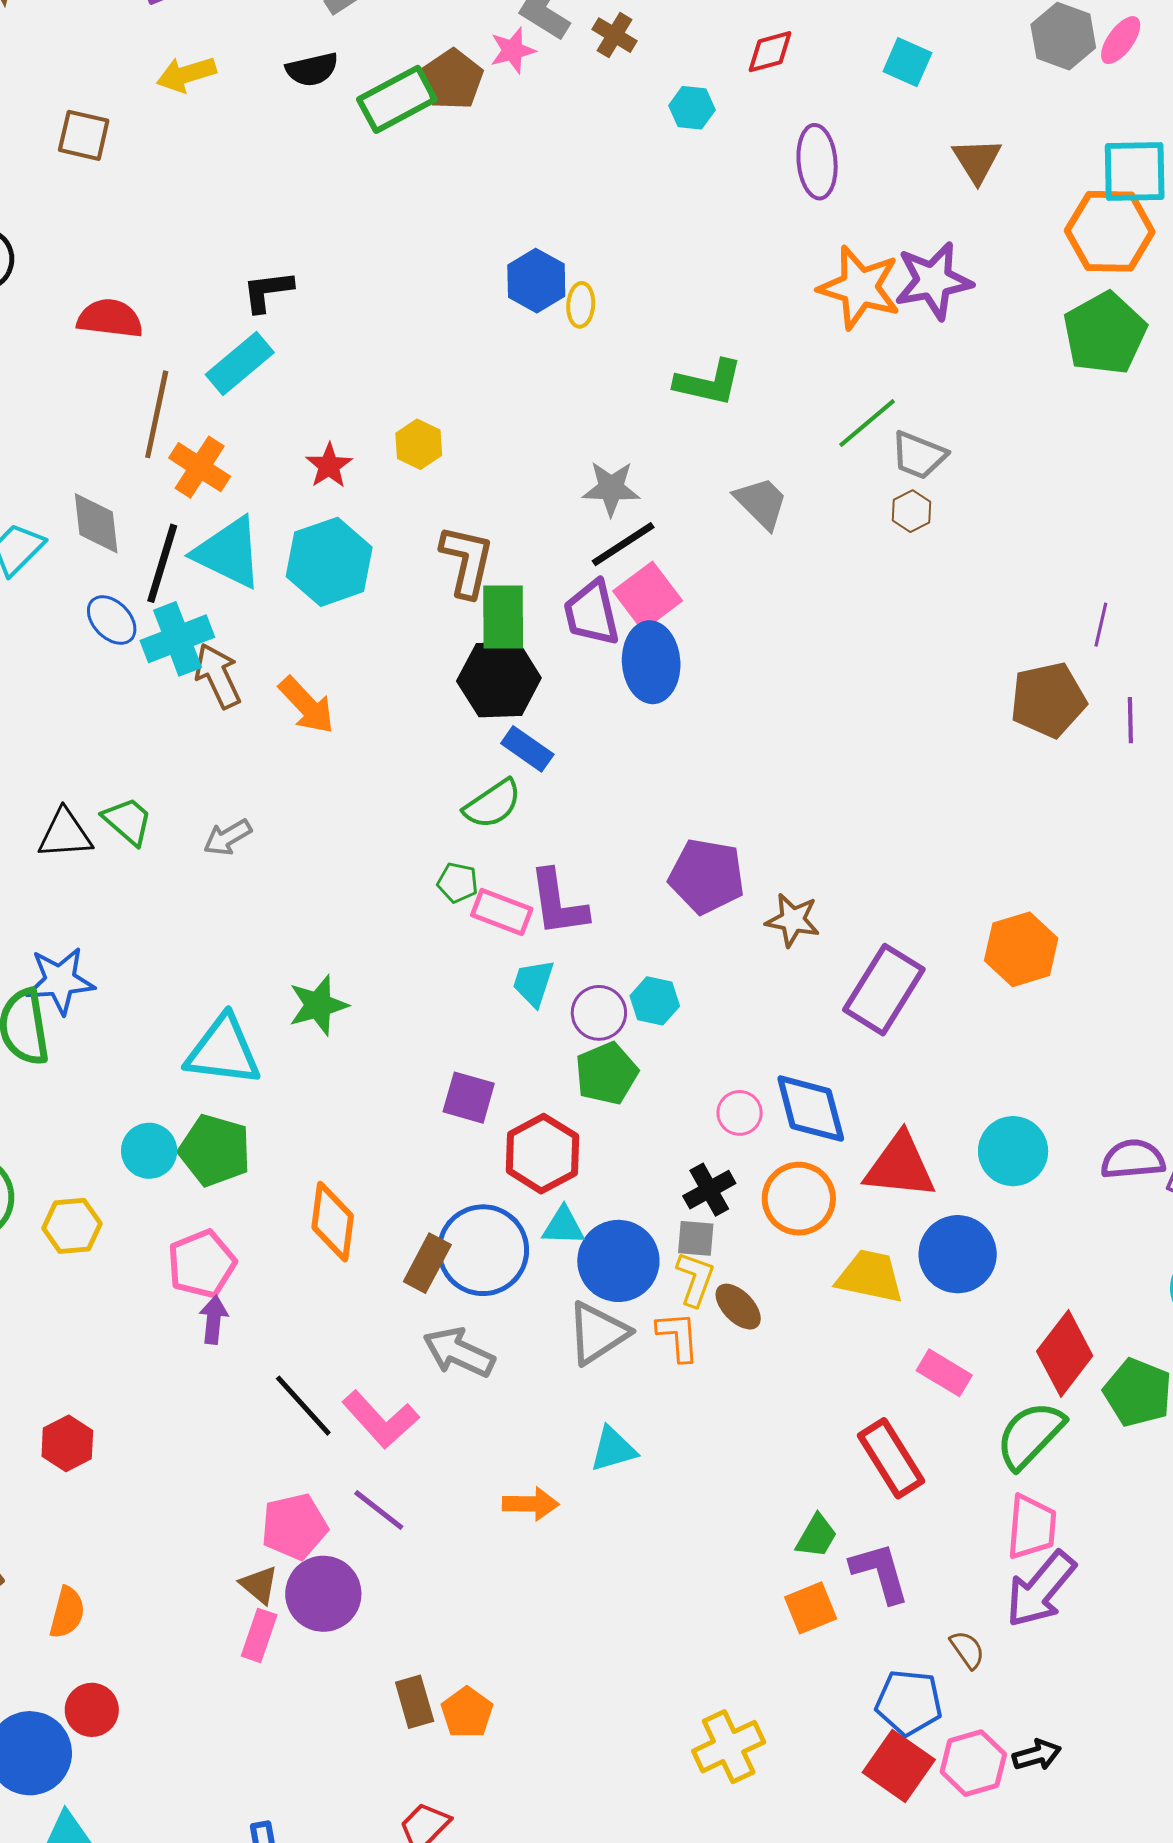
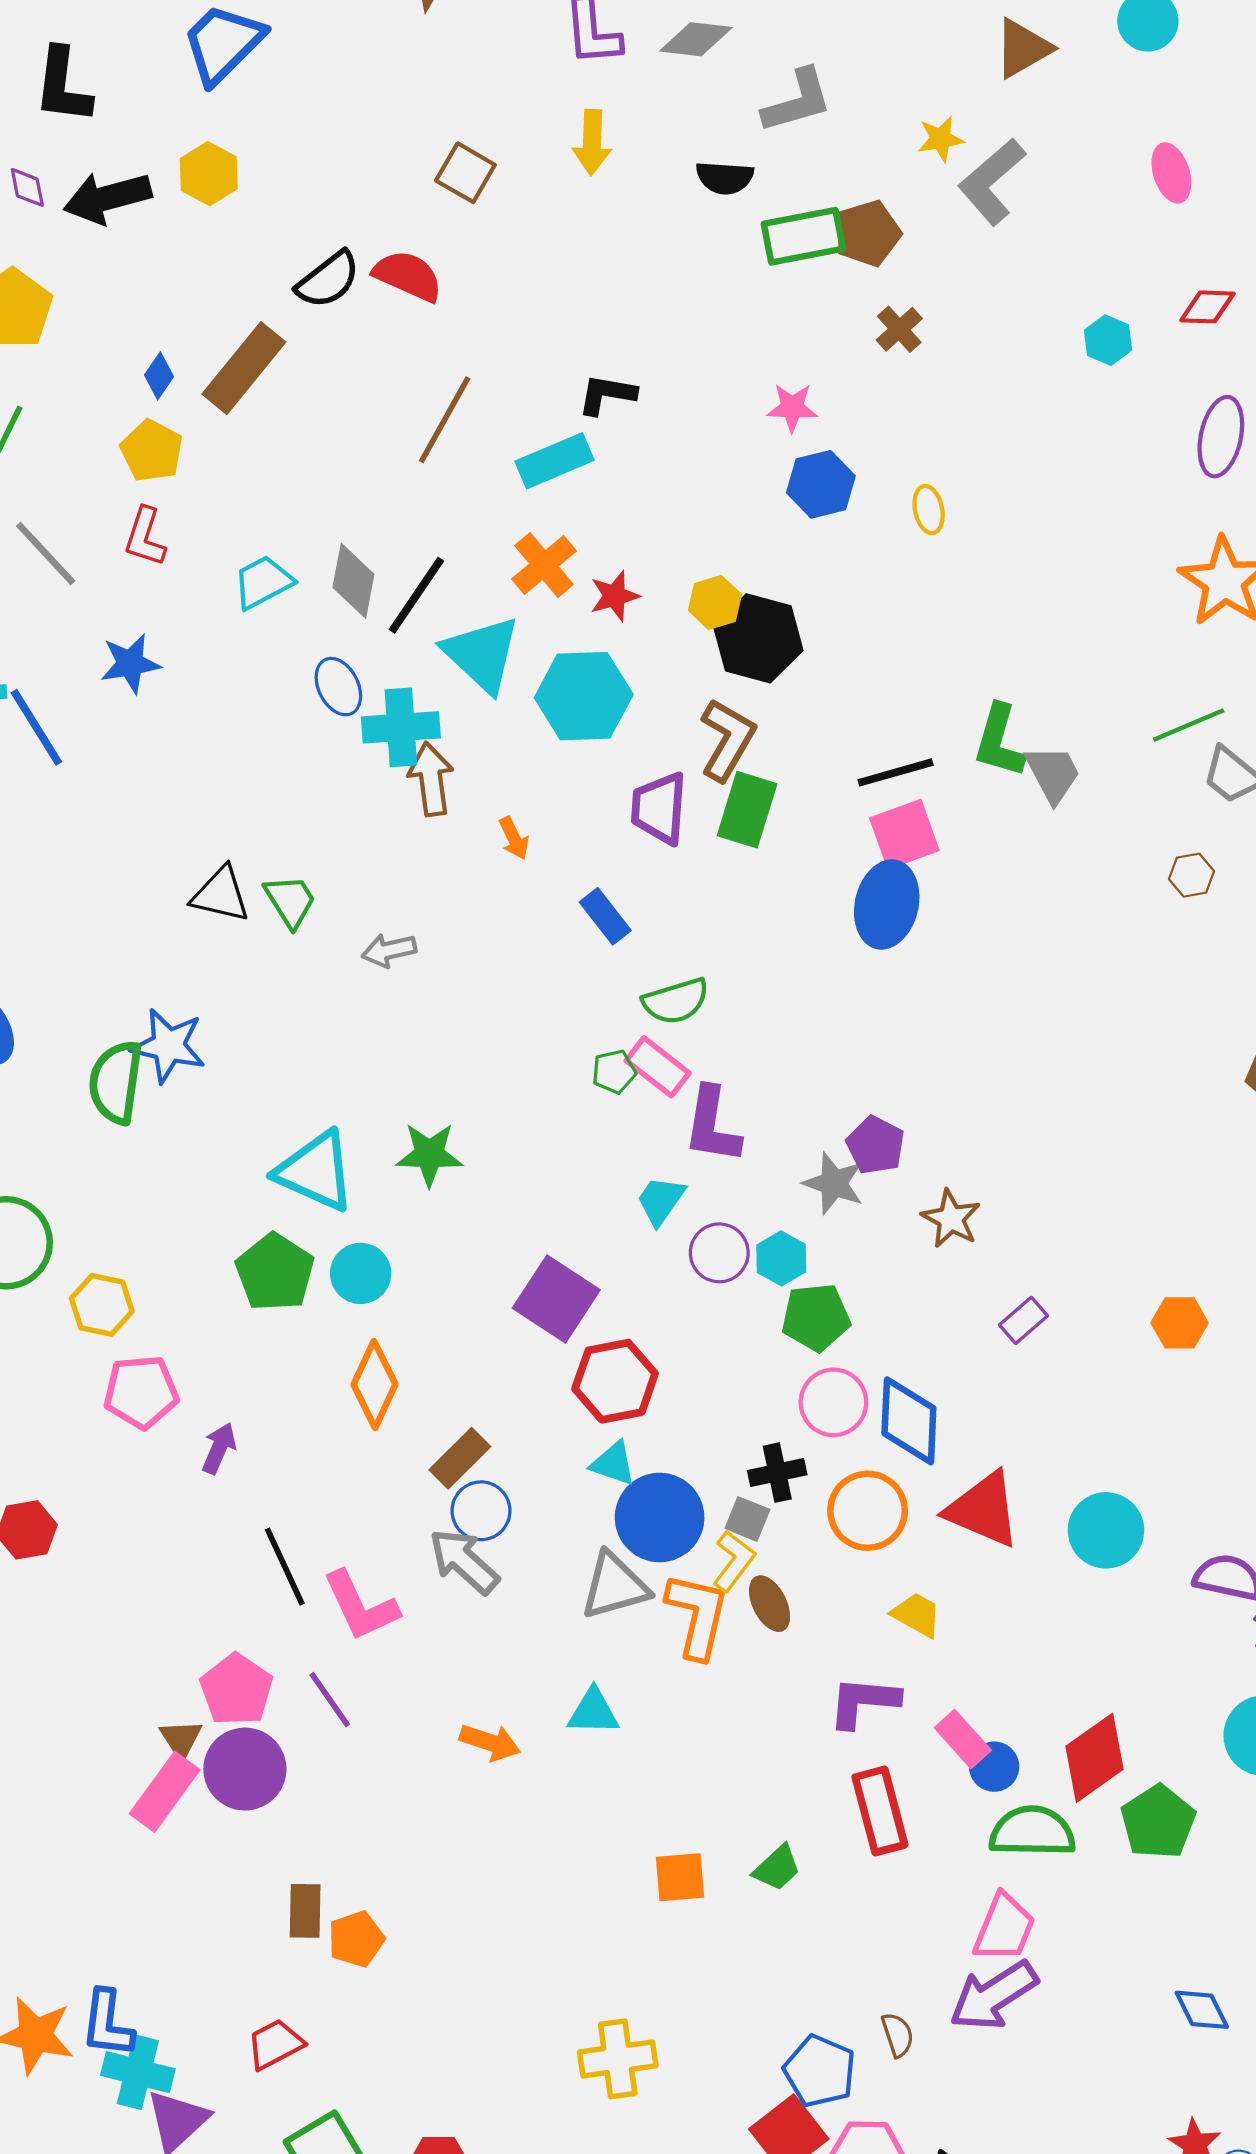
brown cross: (614, 35) -> (899, 329), moved
pink star: (513, 50) -> (792, 408), moved
yellow arrow: (186, 74) -> (592, 142), turned -88
blue hexagon: (536, 281) -> (821, 484), moved
yellow ellipse: (581, 305) -> (929, 510), turned -33
red semicircle: (110, 318) -> (408, 276), moved
green L-shape: (709, 383) -> (999, 741), moved, turned 76
brown line: (157, 414) -> (445, 420), moved
orange cross: (200, 467) -> (544, 565), moved
gray star: (611, 488) -> (834, 1183), moved
brown hexagon: (912, 511) -> (1191, 875), moved
black line: (162, 563) -> (416, 595), moved
purple trapezoid: (592, 613) -> (659, 808), moved
black hexagon: (499, 679) -> (758, 638), moved
orange arrow: (307, 705) -> (514, 838), size x0.6
blue rectangle: (527, 749) -> (605, 916), moved
purple pentagon: (707, 876) -> (876, 1145), size x0.7
green pentagon: (458, 883) -> (614, 1072), turned 30
pink rectangle: (502, 912) -> (658, 1067), moved
orange hexagon: (1021, 949) -> (1180, 1323), size x0.7
purple rectangle: (884, 990) -> (1024, 1320), size x0.5
green pentagon: (607, 1073) -> (816, 1317), moved
purple square: (469, 1098) -> (556, 1299), size x1.4
pink circle: (740, 1113) -> (833, 1402), size x1.4
cyan circle: (149, 1151) -> (361, 1273), moved
blue circle: (483, 1250) -> (481, 1511), moved, size x0.6
blue circle: (958, 1254) -> (994, 1767), moved, size x0.6
pink pentagon: (202, 1264) -> (141, 1392), moved
yellow trapezoid: (870, 1276) -> (917, 1615), size x0.7
orange L-shape: (678, 1336) -> (697, 1615), size x1.5
green semicircle: (1030, 1435) -> (1032, 1832), turned 30
pink pentagon: (294, 1527) -> (236, 1690), turned 30
purple L-shape: (880, 1572) -> (863, 1702), moved, turned -86
orange square: (811, 1608) -> (680, 1877), moved
pink rectangle: (259, 1635) -> (165, 1792), size x1.4

